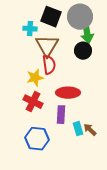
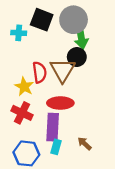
brown triangle: (47, 46) -> (63, 70), moved
yellow star: (35, 78) -> (24, 87), turned -30
purple rectangle: (61, 115) -> (53, 127), size x1.4
cyan rectangle: (78, 129) -> (56, 147), moved, turned 32

